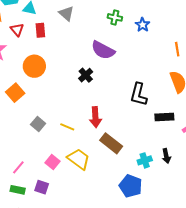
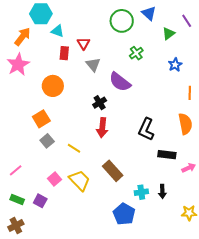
gray triangle: (66, 13) -> (93, 65), moved
green cross: (115, 17) -> (136, 53), turned 32
blue star: (143, 25) -> (175, 65), moved
red triangle: (17, 30) -> (83, 43), moved
orange square: (15, 93) -> (41, 119), moved
red arrow: (95, 117) -> (102, 128), moved
pink line: (18, 167) -> (16, 170), moved

